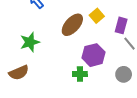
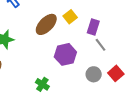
green cross: (80, 74) -> (42, 84), moved, turned 32

